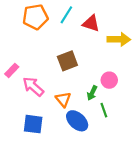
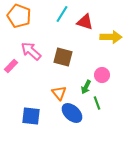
orange pentagon: (35, 17) -> (19, 16), moved, turned 30
brown square: (67, 61) -> (63, 57), turned 36
pink arrow: (33, 87) -> (31, 51), moved

